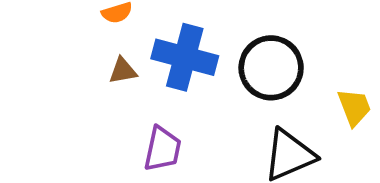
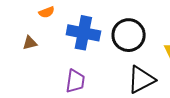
brown triangle: (123, 71) -> (30, 43), moved

